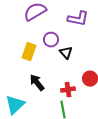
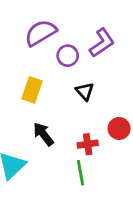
purple L-shape: (78, 19) -> (102, 43), turned -45
purple circle: (51, 40) -> (68, 56), moved

